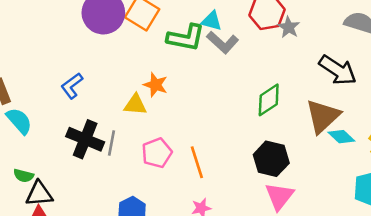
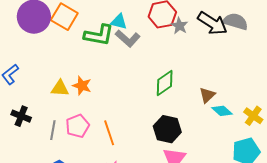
black arrow: (338, 70) -> (212, 23), moved
orange star: (156, 85) -> (82, 86), moved
brown triangle: (323, 116) -> (207, 95), size x0.6
black cross: (85, 139) -> (21, 116), size x0.7
gray line: (111, 143) -> (53, 130), moved

